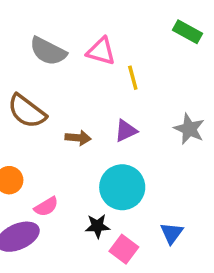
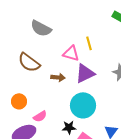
pink triangle: (101, 51) -> (71, 53), moved
purple triangle: (126, 131) -> (85, 73), size x1.5

